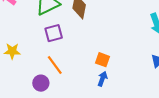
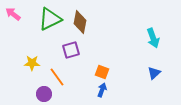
purple square: (54, 33) -> (71, 50), moved
yellow star: (12, 51) -> (32, 63), moved

